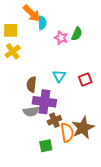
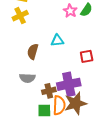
cyan triangle: (59, 76) -> (57, 41), moved, turned 40
purple cross: (44, 102) -> (69, 84), moved, turned -30
green square: (46, 146) -> (44, 110), moved

